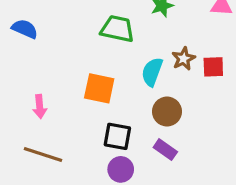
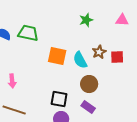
green trapezoid: (117, 29) -> (28, 33), moved
cyan semicircle: (152, 72) -> (80, 60), turned -48
orange square: (99, 88) -> (57, 56), moved

